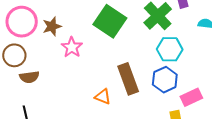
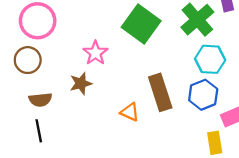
brown star: (52, 26) -> (81, 83), moved
brown semicircle: (29, 77) -> (40, 100), moved

